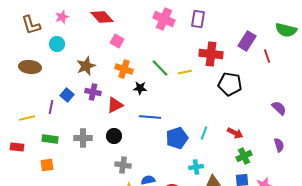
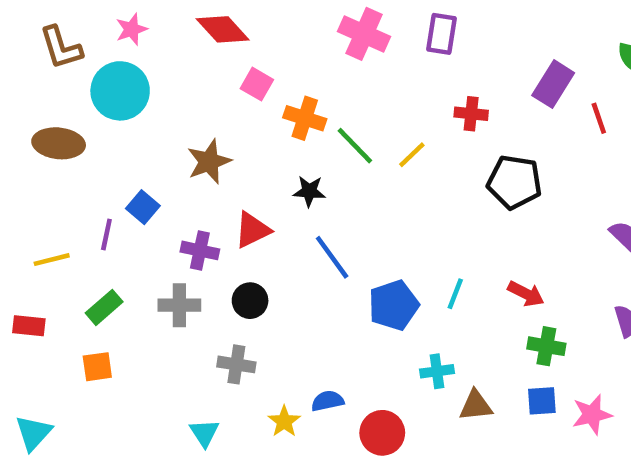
cyan circle: (57, 44) -> (120, 91), size x1.6
red cross: (211, 54) -> (471, 114), size x0.6
brown star: (86, 66) -> (209, 162), moved
orange cross: (124, 69) -> (305, 118), moved
yellow line: (185, 72) -> (412, 155), turned -32
purple cross: (93, 92) -> (200, 250), moved
blue line: (150, 117) -> (332, 257), turned 50
green rectangle: (50, 139) -> (104, 307), turned -49
green cross: (244, 156) -> (546, 346), turned 35
gray cross: (123, 165) -> (236, 364), moved

